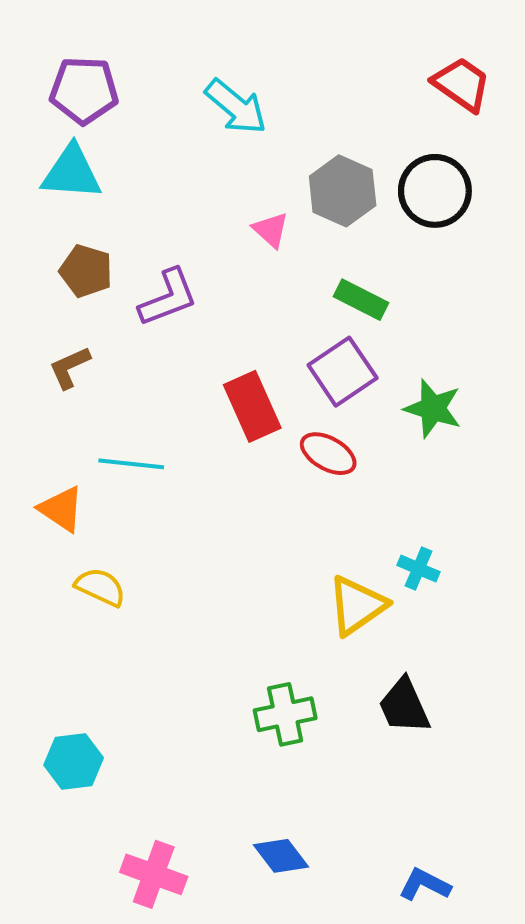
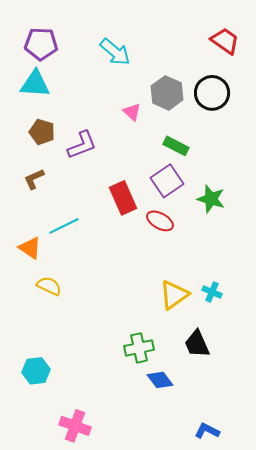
cyan line: (131, 464) -> (64, 226), turned -32
cyan cross: (418, 569) -> (212, 292), moved
blue diamond: (281, 856) -> (160, 380), moved

